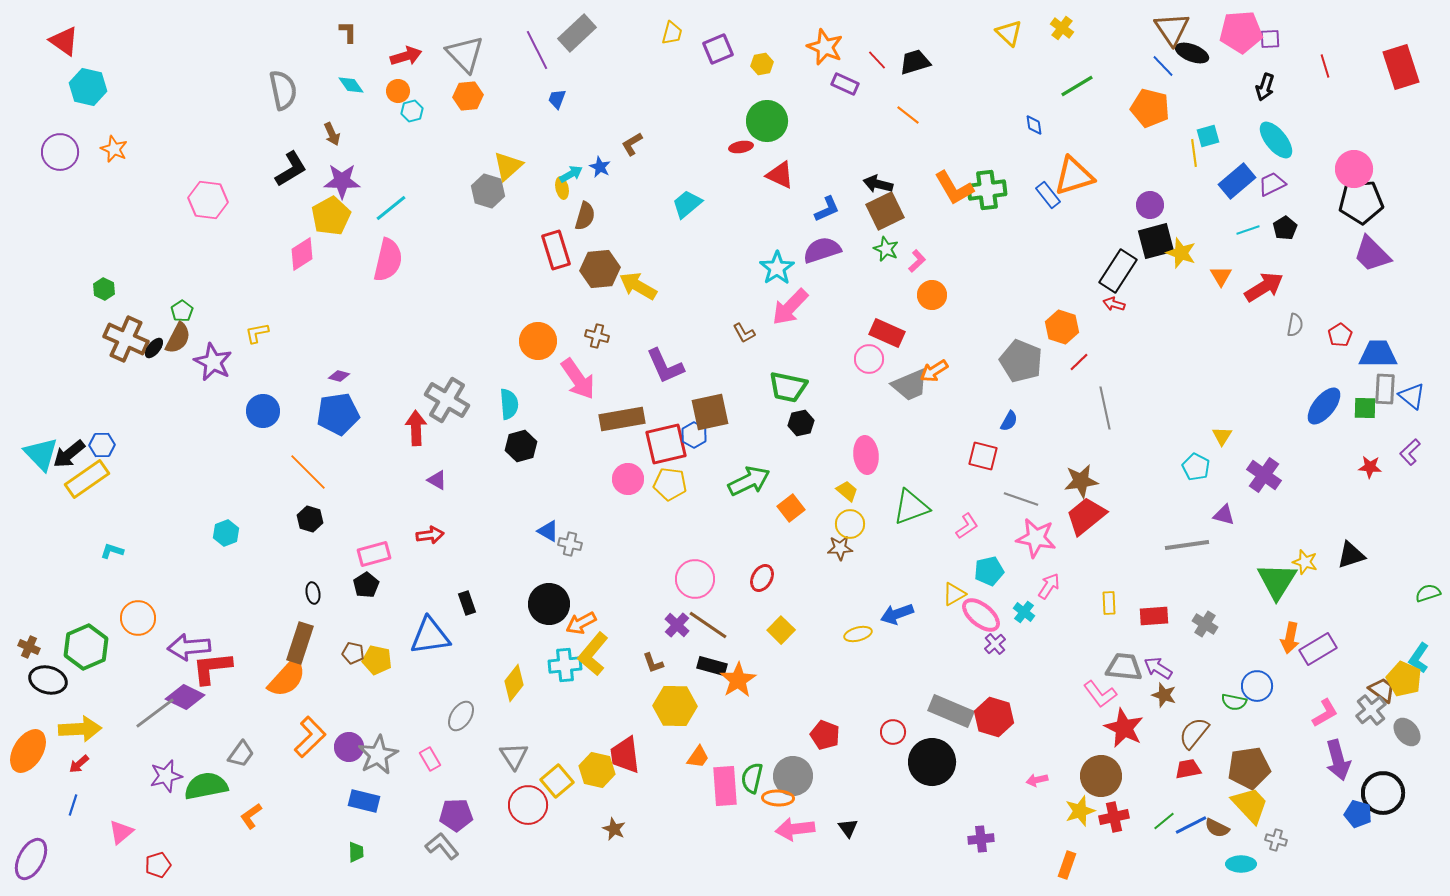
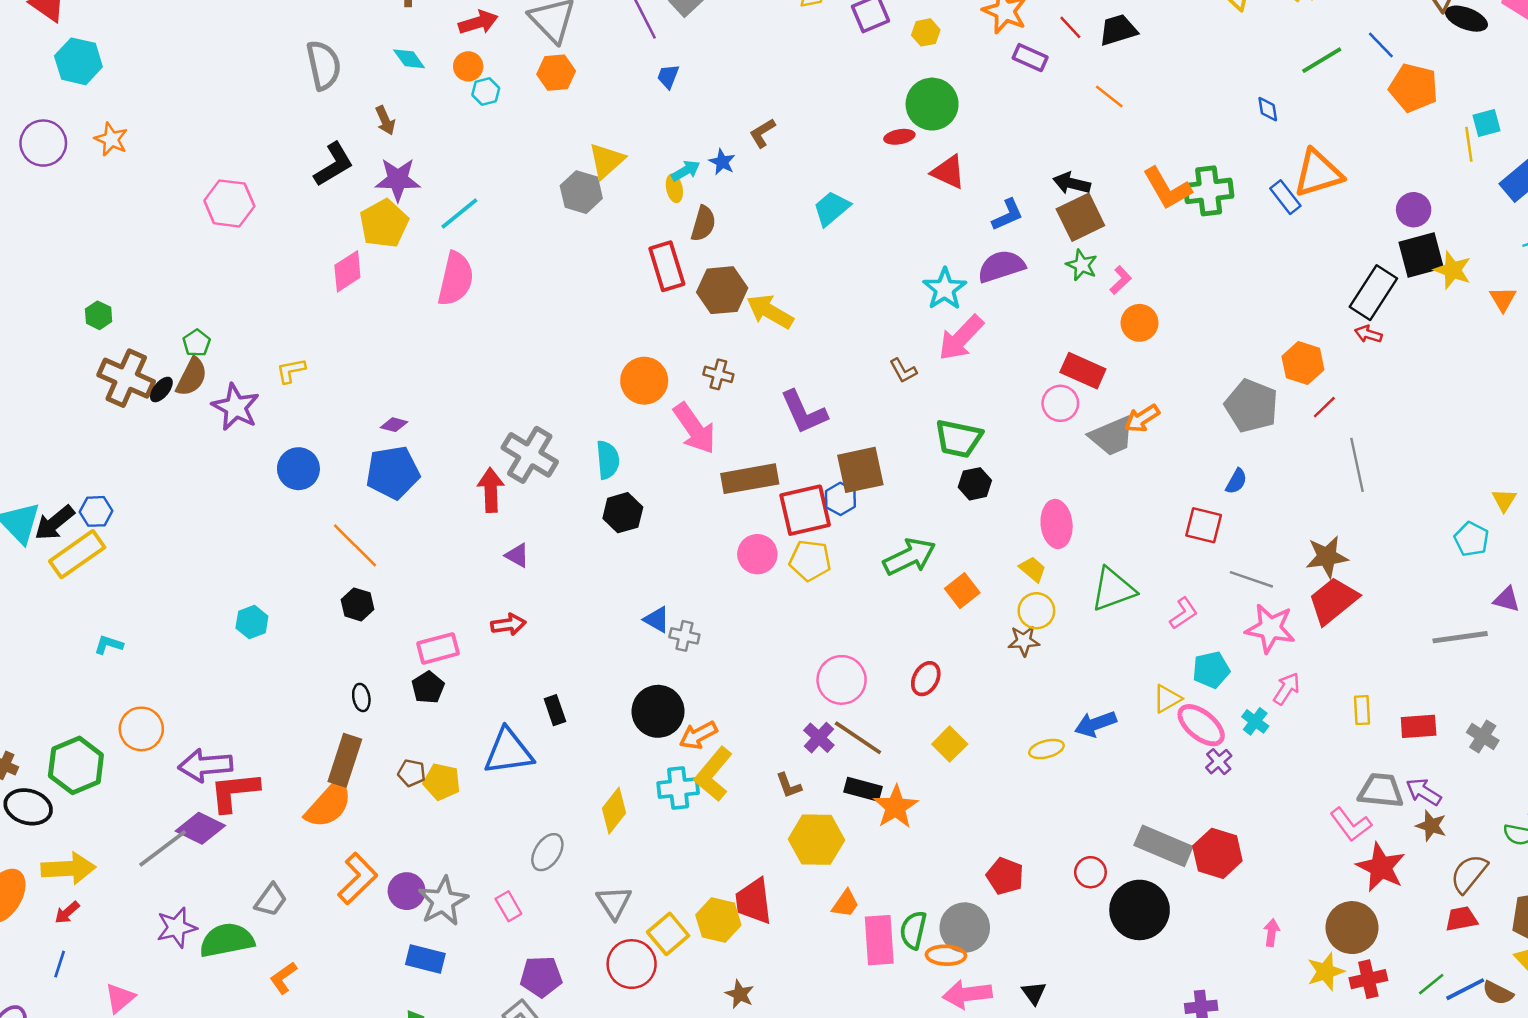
blue line: (1163, 66) -> (1381, 45), moved
pink arrow: (1037, 780) -> (1272, 933), turned 110

